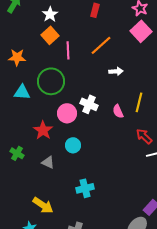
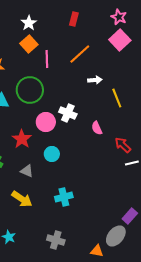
yellow line: (139, 102) -> (117, 98), moved, turned -36
pink semicircle: (118, 111) -> (97, 128), moved
yellow arrow: (43, 205) -> (22, 199), moved

